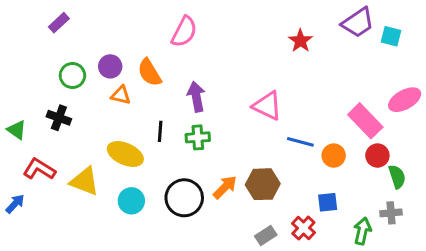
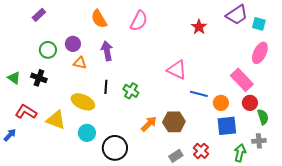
pink semicircle: (184, 32) -> (139, 21), moved
orange semicircle: (149, 72) -> (99, 19), moved
purple arrow: (196, 97) -> (107, 51), moved
pink ellipse: (405, 100) -> (260, 53), moved, turned -35
green triangle: (17, 130) -> (14, 78), moved
green cross: (198, 137) -> (131, 91), turned 35
black circle: (184, 198) -> (115, 148), moved
blue square: (328, 202) -> (227, 126), moved, size x1.5

